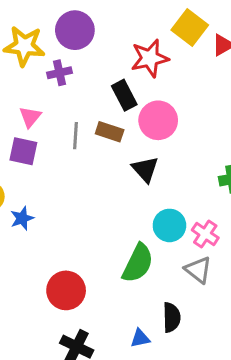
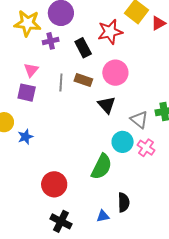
black rectangle: (124, 95) -> (83, 48), moved
gray triangle: (198, 270) -> (139, 120), moved

